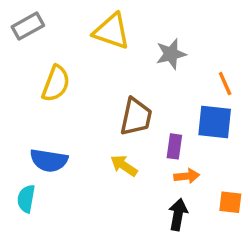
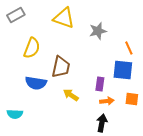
brown trapezoid: (136, 117) -> (61, 67), moved
blue semicircle: (49, 160) -> (36, 83), moved
cyan semicircle: (26, 199) -> (15, 114), turned -98
orange square: (230, 202) -> (132, 99), moved

